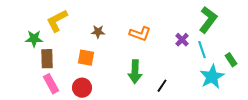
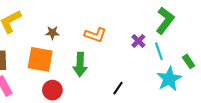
orange square: (86, 58) -> (40, 59), size x1.5
green arrow: (135, 72) -> (80, 64), moved
red circle: (82, 88) -> (52, 90), moved

